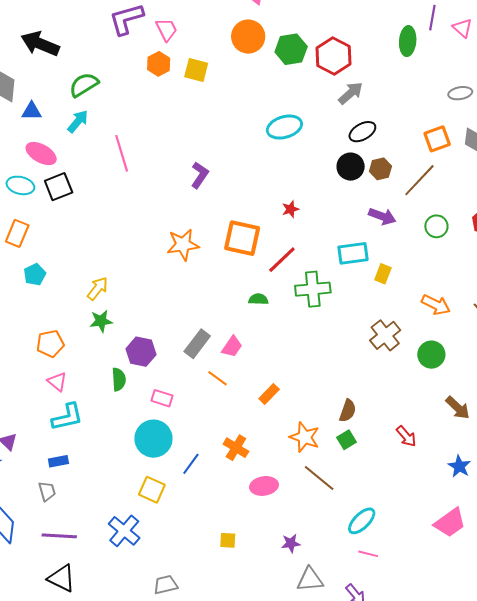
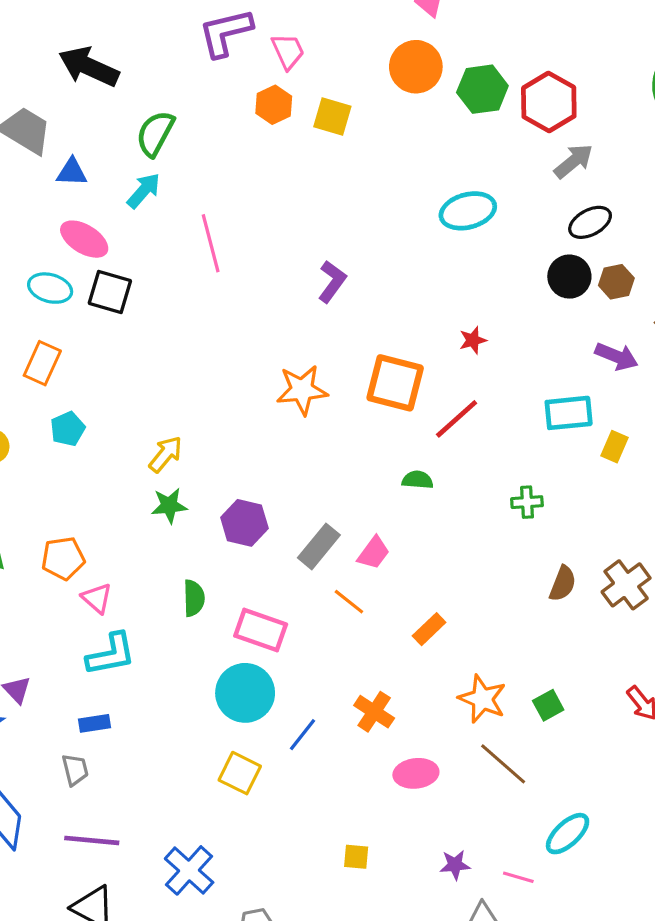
green semicircle: (84, 85) -> (155, 134), turned -32
black square: (59, 187) -> (110, 292), turned 36
green cross: (313, 289) -> (527, 502), moved, size x0.6
brown cross: (385, 335) -> (626, 585), moved
orange pentagon: (50, 344) -> (63, 558), moved
purple hexagon: (141, 352) -> (244, 523), moved
pink rectangle: (162, 398) -> (261, 630), size x1.5
brown semicircle: (348, 411) -> (563, 584), moved
blue cross: (124, 531) -> (189, 870), moved
pink line: (368, 554) -> (518, 877), moved

